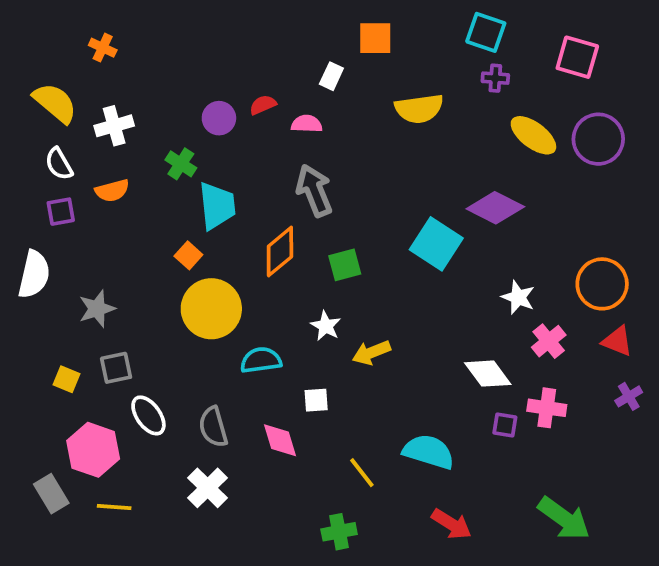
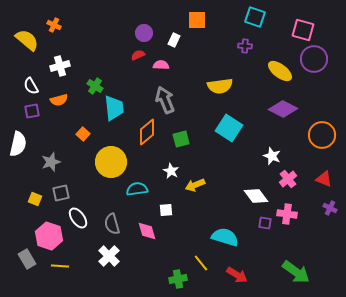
purple cross: (495, 78) -> (245, 46), moved
yellow semicircle: (55, 103) -> (27, 40), moved
yellow semicircle: (419, 109) -> (220, 86), moved
purple circle: (219, 118) -> (144, 33), moved
purple circle: (598, 139) -> (314, 59), moved
purple diamond: (495, 208) -> (283, 109), moved
orange square: (188, 255) -> (83, 134), moved
orange circle: (602, 284) -> (322, 135), moved
purple cross: (629, 396) -> (330, 208), turned -32
yellow line: (362, 473) -> (201, 263), moved

